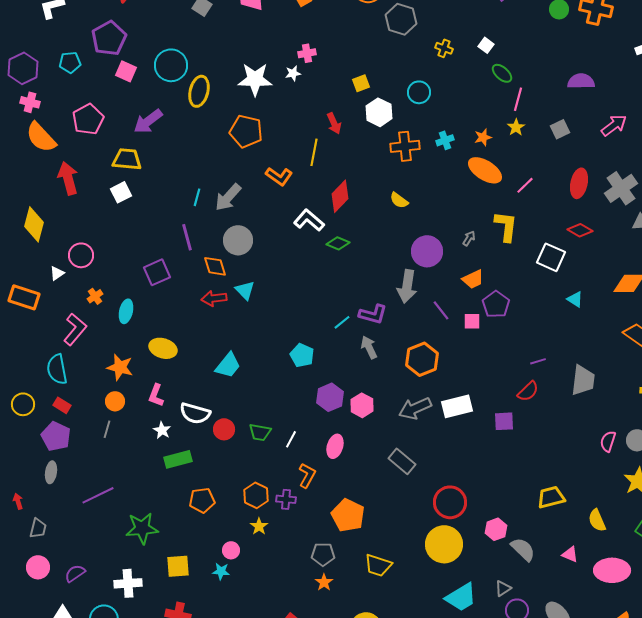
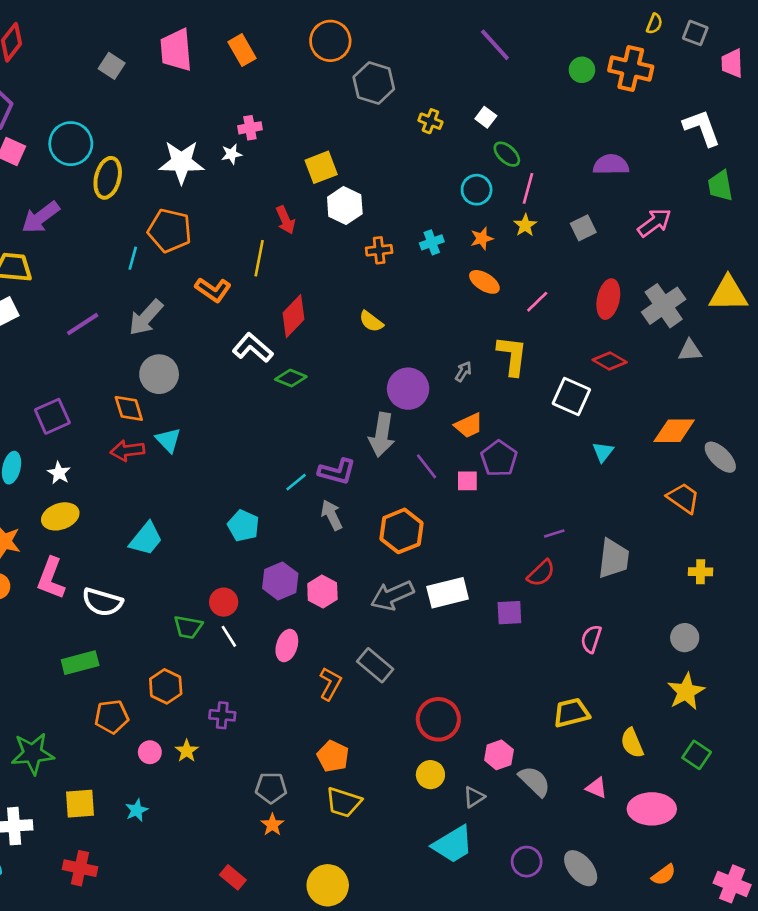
yellow square: (361, 83) -> (321, 167), size x1.4
cyan circle: (419, 92) -> (477, 190), moved
orange cross: (405, 146) -> (379, 250), size x0.7
orange ellipse: (485, 170) -> (484, 282), size x0.7
cyan line: (197, 197) -> (133, 258), moved
purple line: (187, 237) -> (83, 324), moved, turned 72
cyan triangle: (575, 299) -> (603, 452), turned 36
yellow ellipse: (163, 348) -> (60, 516), turned -36
pink L-shape: (156, 395) -> (51, 578), size x1.4
red circle: (224, 429) -> (224, 602), moved
white star: (162, 430) -> (59, 473), moved
white line: (291, 439) -> (229, 636), turned -60
pink semicircle: (608, 441) -> (591, 639), moved
orange L-shape: (307, 475) -> (330, 684), moved
orange hexagon: (256, 495) -> (166, 686), moved
orange pentagon: (348, 515) -> (333, 756), moved, size x0.7
yellow circle: (444, 544) -> (430, 775), size x0.6
pink circle: (231, 550) -> (150, 752), moved
cyan star: (221, 571) -> (137, 810), turned -30
gray triangle: (503, 588) -> (474, 797), moved

